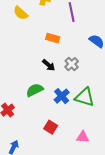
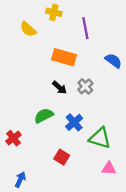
orange rectangle: (53, 38) -> (64, 57), size x1.5
green triangle: (85, 97) -> (100, 138), moved
pink triangle: (83, 137) -> (109, 168), moved

